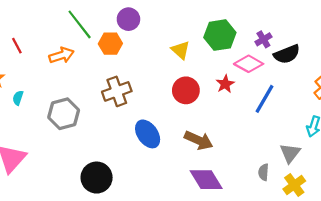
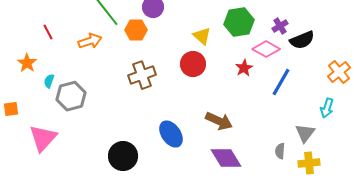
red circle: (186, 90) -> (193, 64), moved
gray hexagon: (64, 114) -> (71, 96), moved
blue ellipse: (148, 134) -> (171, 134), moved
yellow cross: (294, 185) -> (309, 163), turned 30

